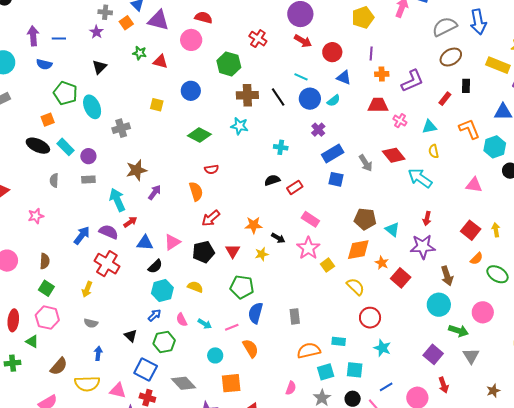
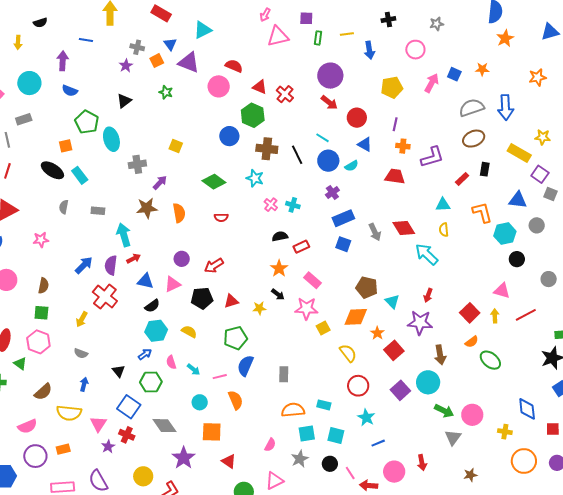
blue line: (59, 38) -> (86, 40), moved
red triangle: (160, 62) -> (260, 87), moved
blue circle: (191, 91) -> (229, 136), moved
pink cross: (400, 121) -> (271, 205), moved
purple circle: (88, 156) -> (182, 259), moved
pink triangle: (474, 185) -> (502, 291), moved
orange semicircle: (196, 191) -> (179, 213), moved
purple arrow: (155, 192) -> (160, 183), moved
orange star: (254, 225) -> (279, 268), moved, turned 30
purple semicircle: (109, 232) -> (111, 265), turned -114
pink star: (308, 248) -> (306, 308), turned 30
red triangle: (233, 251) -> (231, 301), turned 35
green pentagon: (242, 287) -> (235, 338), turned -30
green square: (46, 288) -> (41, 313), turned -35
pink circle: (483, 312) -> (472, 415), moved
purple square: (433, 354) -> (400, 390), moved
blue line: (386, 387) -> (378, 443), moved
pink triangle: (118, 391) -> (98, 424), turned 42

